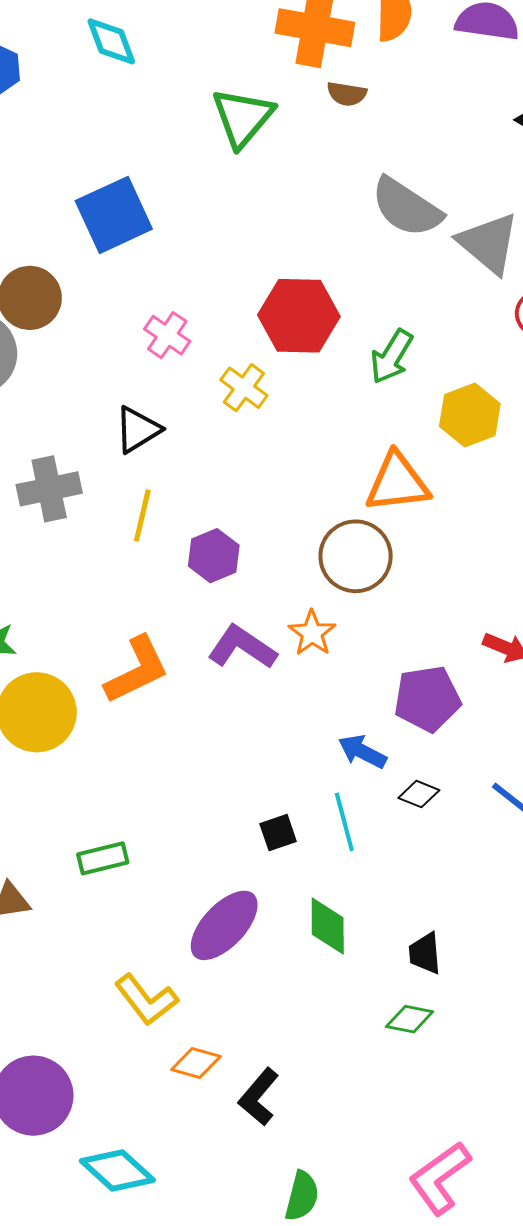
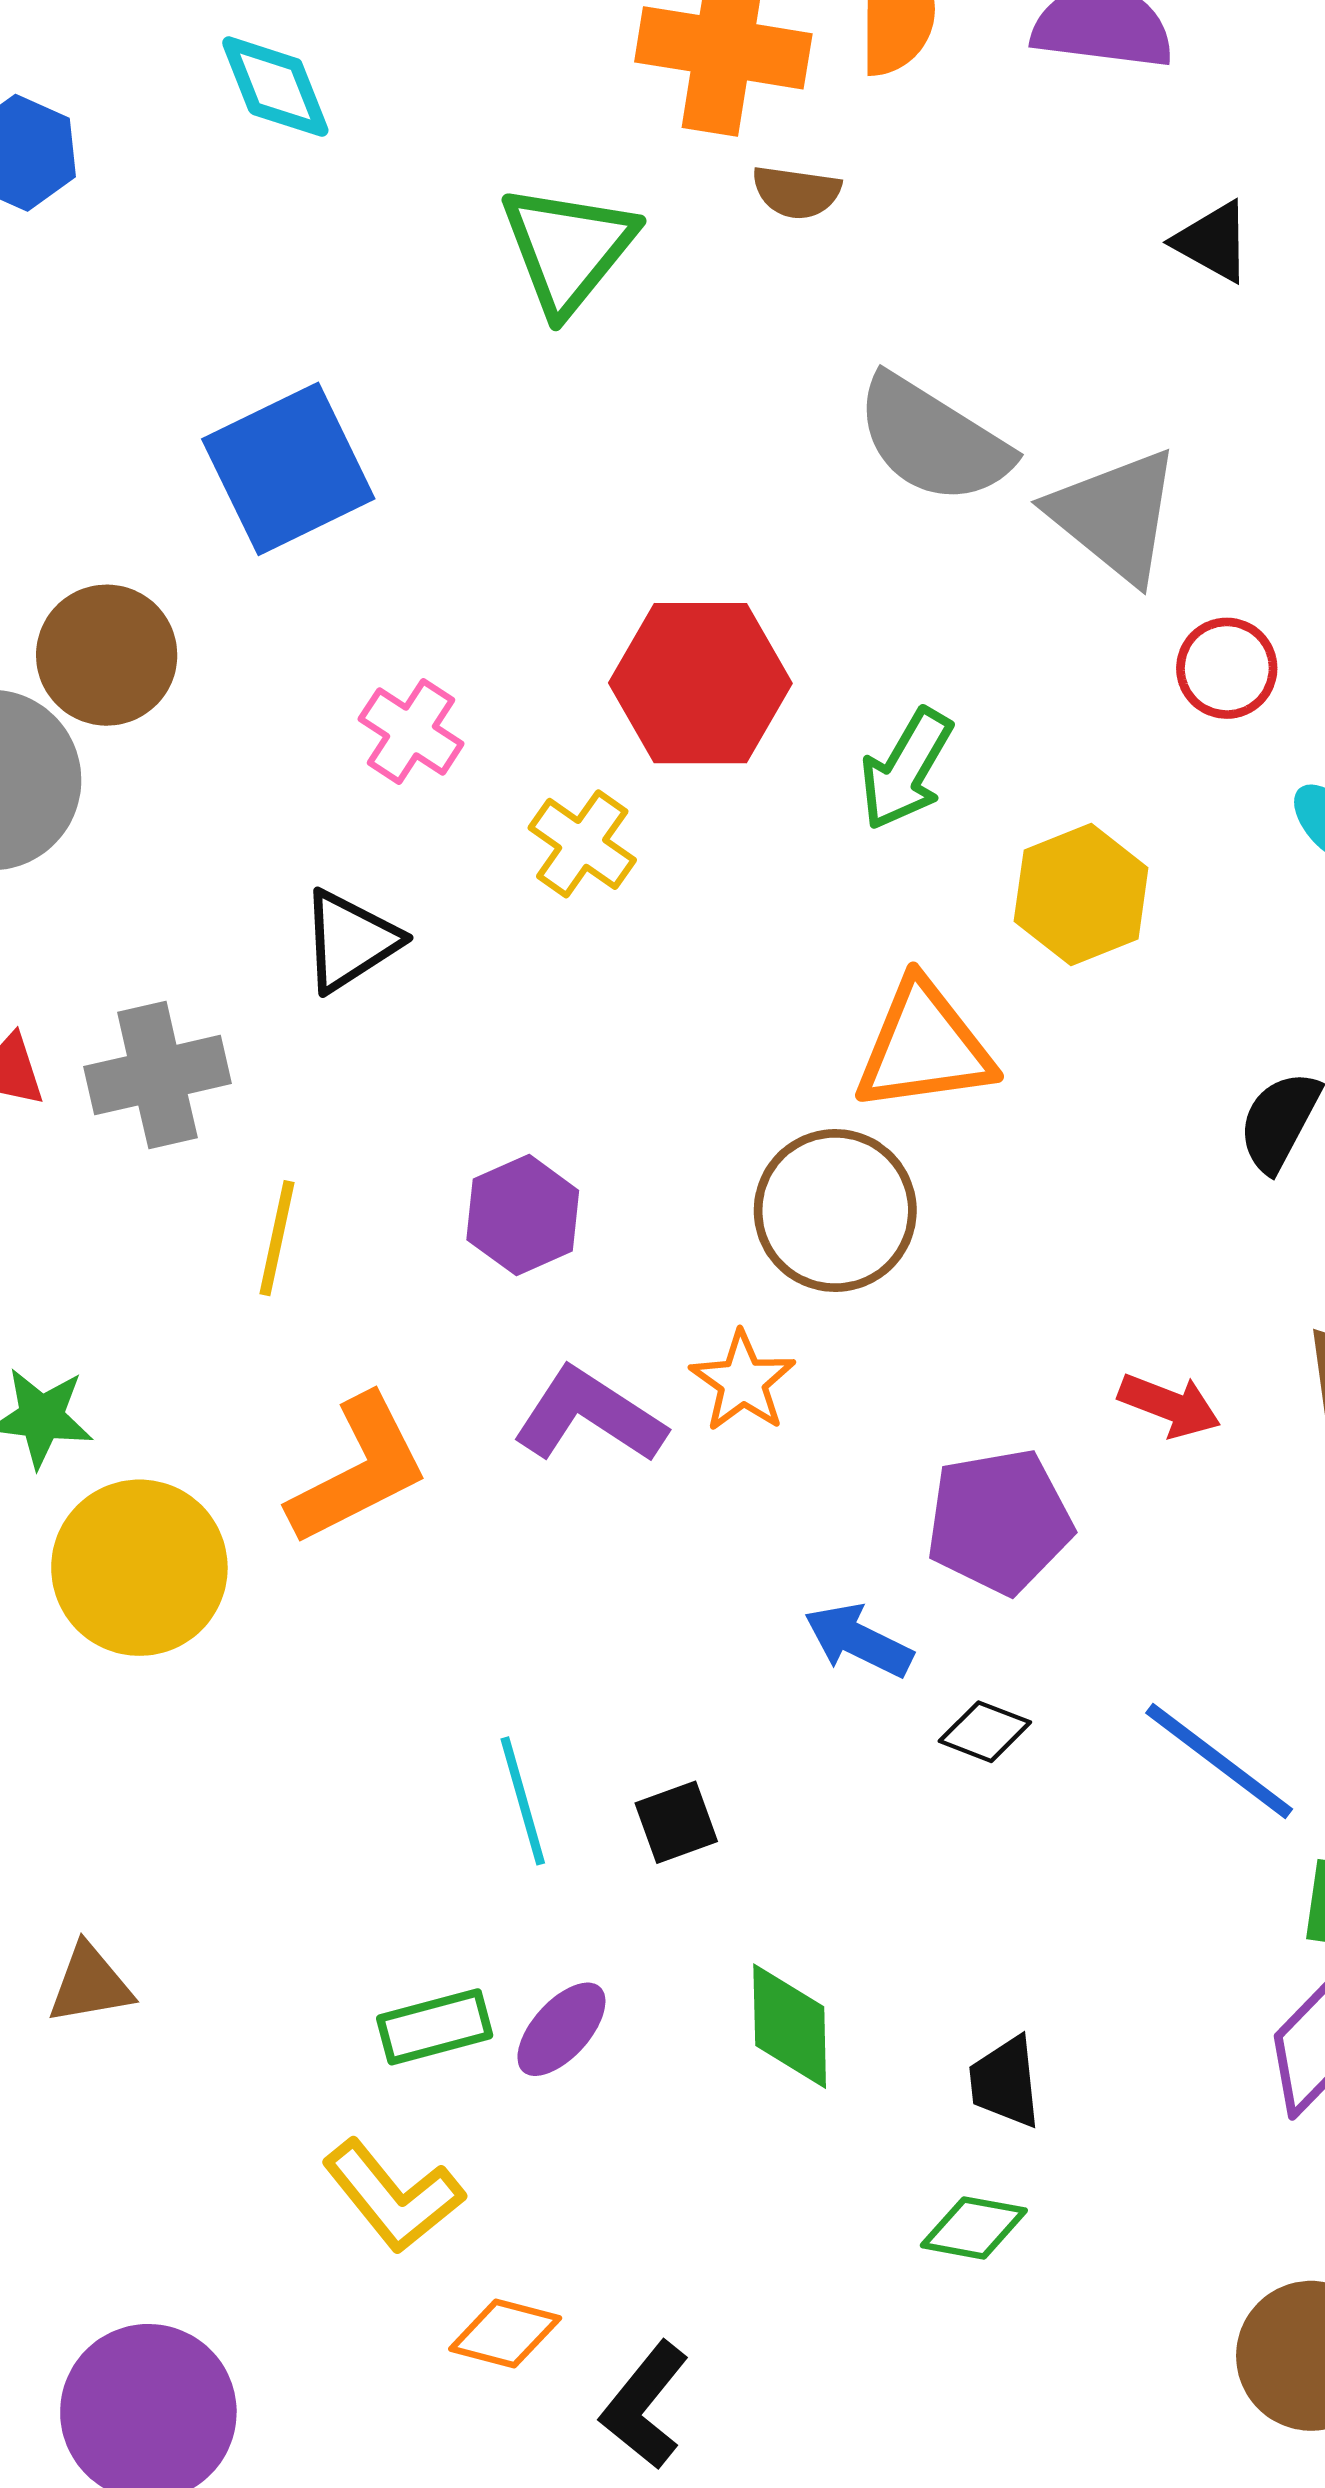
yellow line: (142, 516) -> (277, 1238), moved
cyan line: (344, 822) -> (523, 1801), moved
green rectangle: (103, 858) -> (435, 2027), moved
purple ellipse: (224, 925) -> (561, 2029), size x0.6

